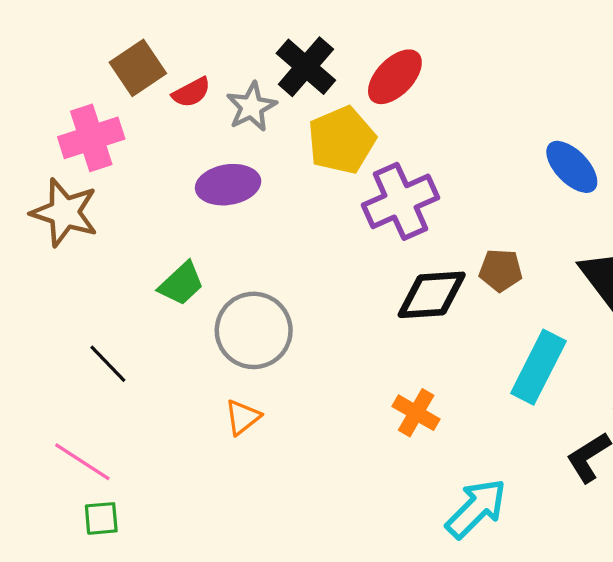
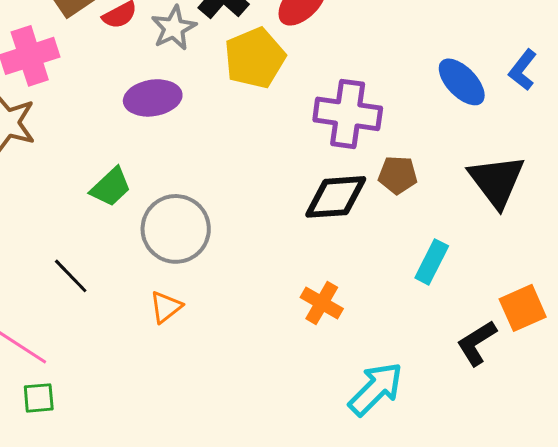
purple cross: (400, 201) -> (348, 114), moved, turned 32
black line: (108, 364) -> (71, 276), moved
cyan rectangle: (538, 367) -> (432, 262), size x0.7

